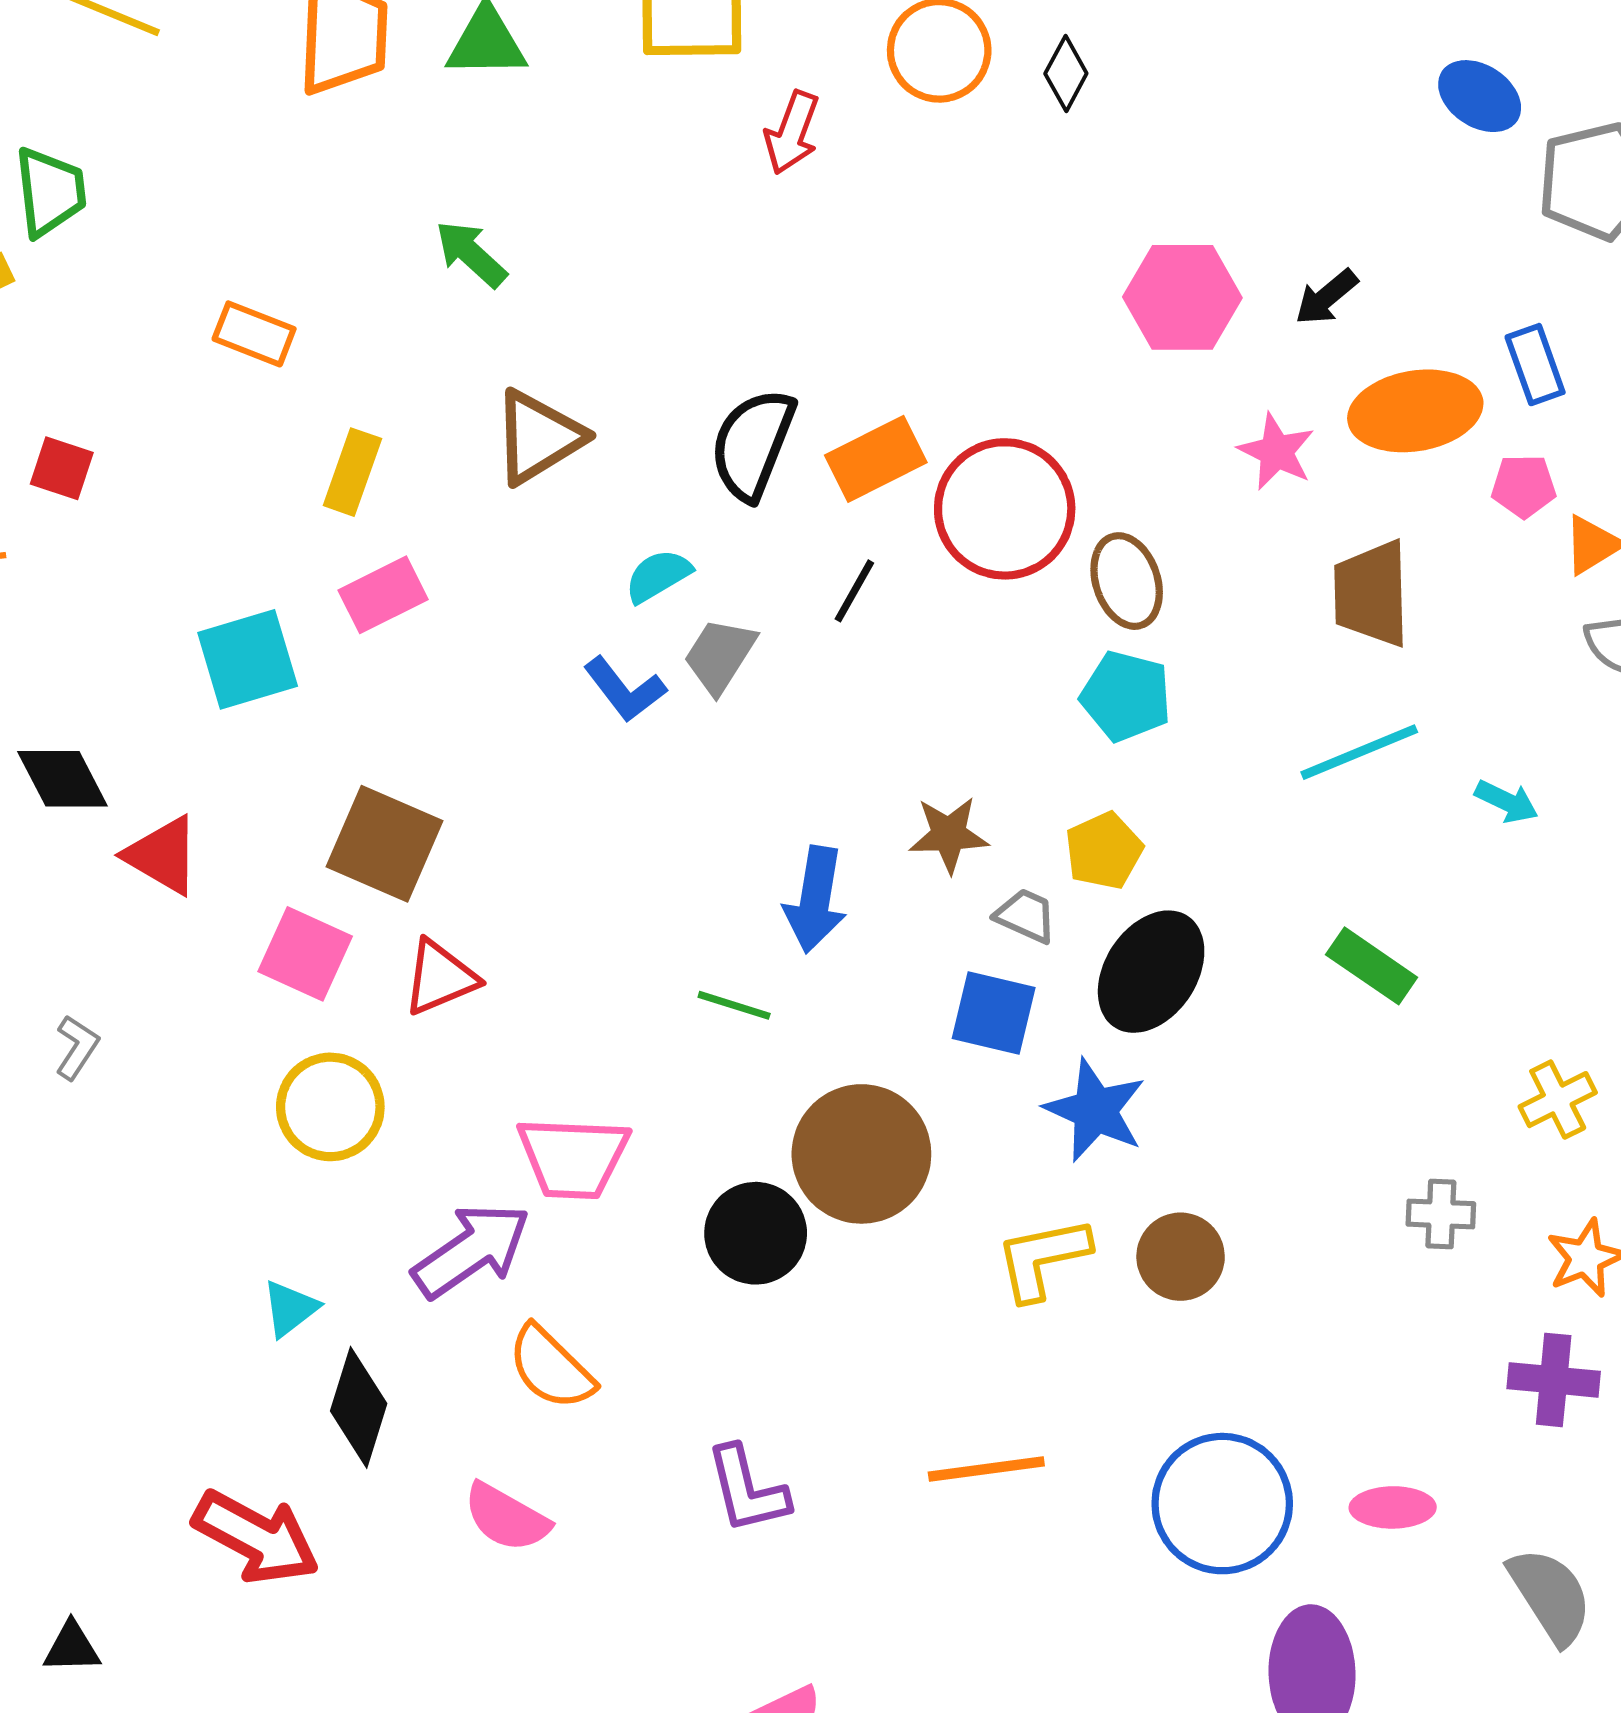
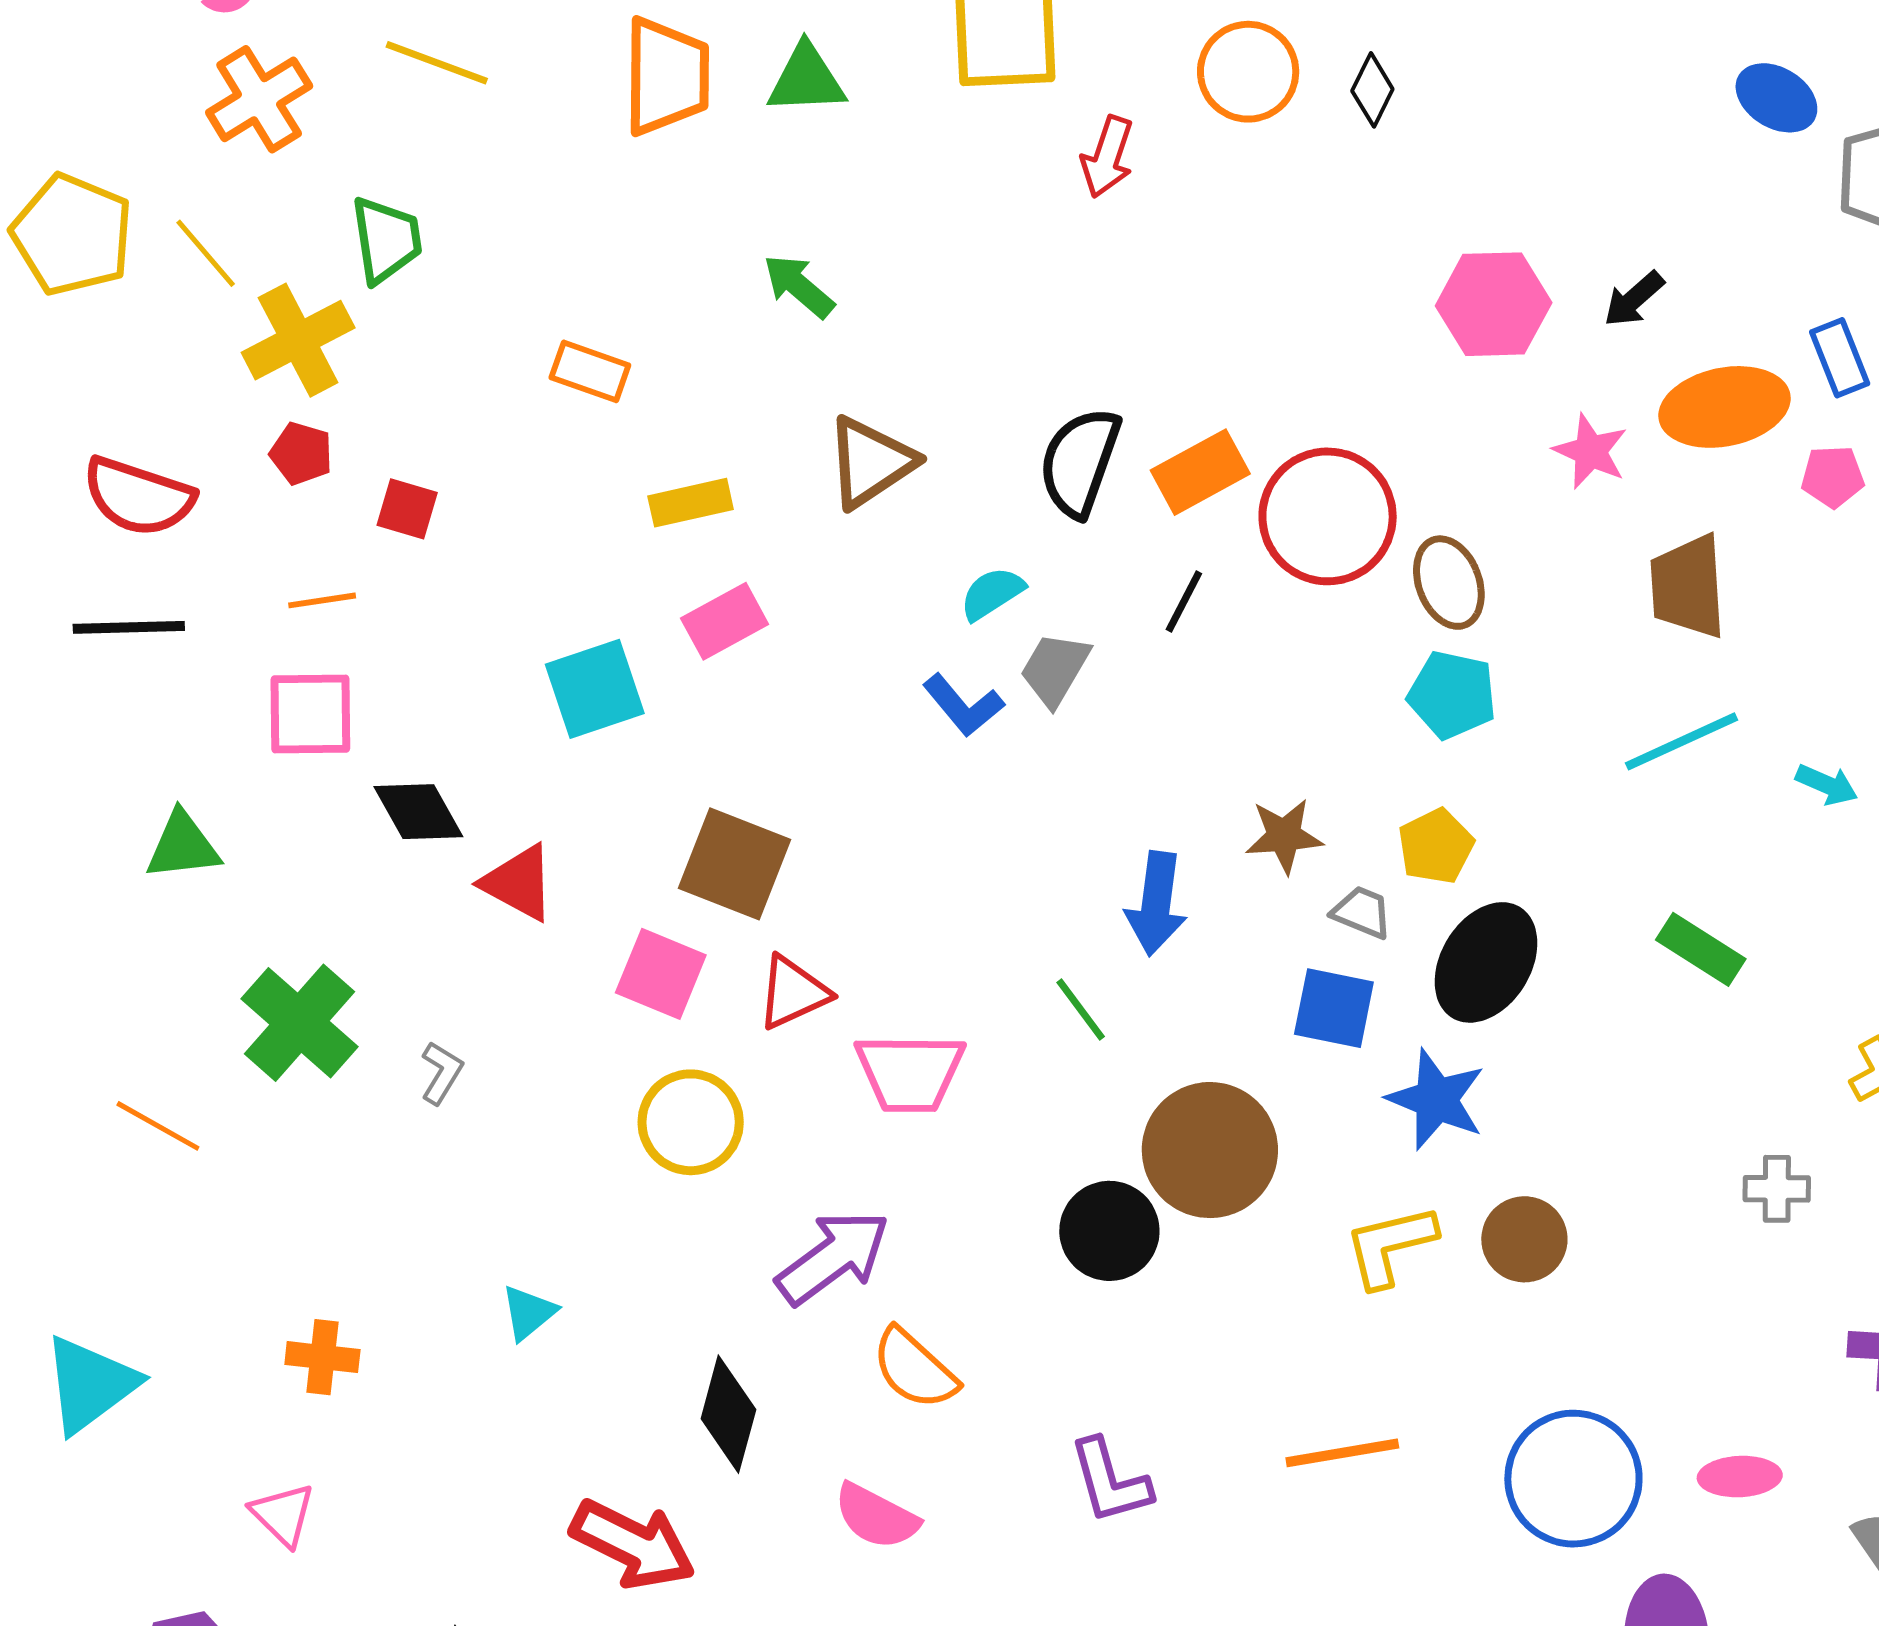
yellow rectangle: (352, 472) -> (691, 503), turned 60
green line: (734, 1005) -> (1081, 1010), turned 38
pink trapezoid: (573, 1157) -> (910, 1072), moved
cyan triangle: (290, 1308) -> (528, 1313), moved

